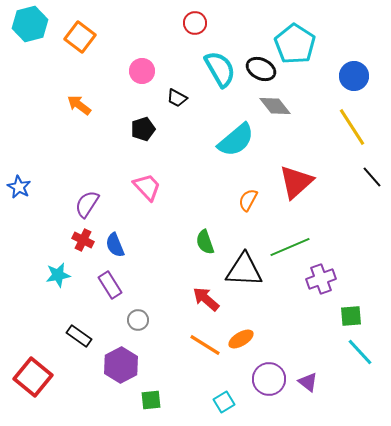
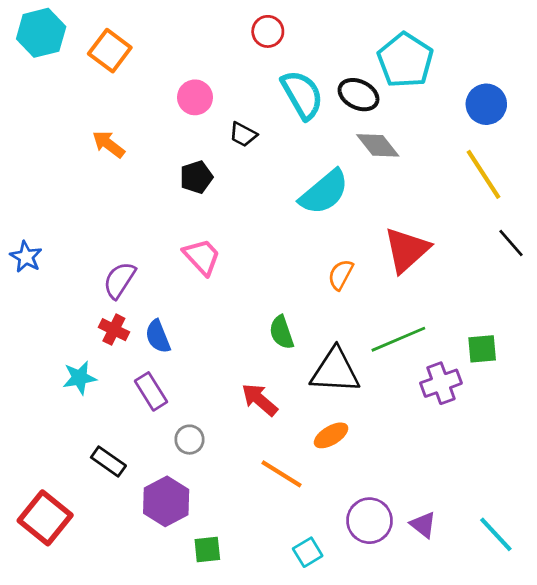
red arrow: (206, 299) -> (260, 400), moved
green square: (351, 316) -> (482, 349), moved
orange ellipse: (241, 339) -> (331, 435), moved
cyan line: (360, 352) -> (496, 534), moved

